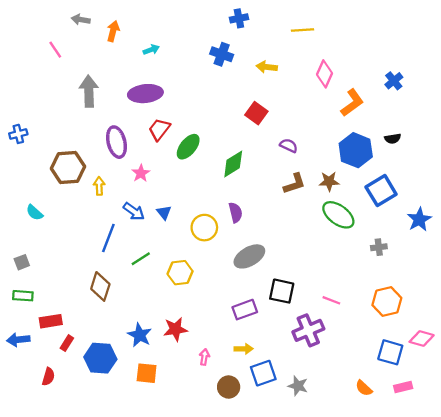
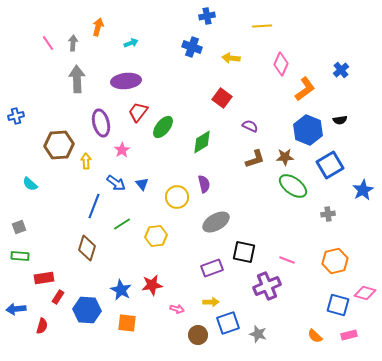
gray arrow: (81, 20) -> (73, 43), moved, turned 84
blue arrow: (18, 340) -> (16, 309), moved
pink arrow: (204, 357) -> (177, 309), turned 96

